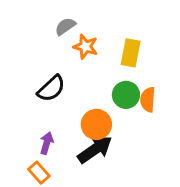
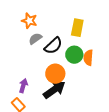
gray semicircle: (65, 26) -> (35, 39), moved
orange star: (86, 47) -> (29, 21), moved
black semicircle: (51, 89) -> (53, 46), moved

